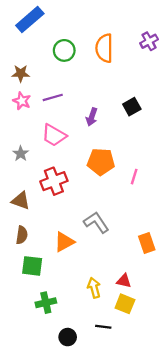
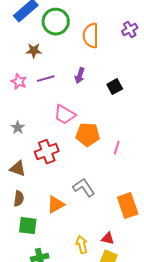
green circle: (64, 50) -> (56, 22), moved, size x1.4
brown star: (21, 73) -> (34, 51), moved
purple arrow: (92, 117) -> (80, 76), moved
pink trapezoid: (54, 135) -> (65, 115), moved
orange rectangle: (147, 243) -> (128, 206), size x1.4

